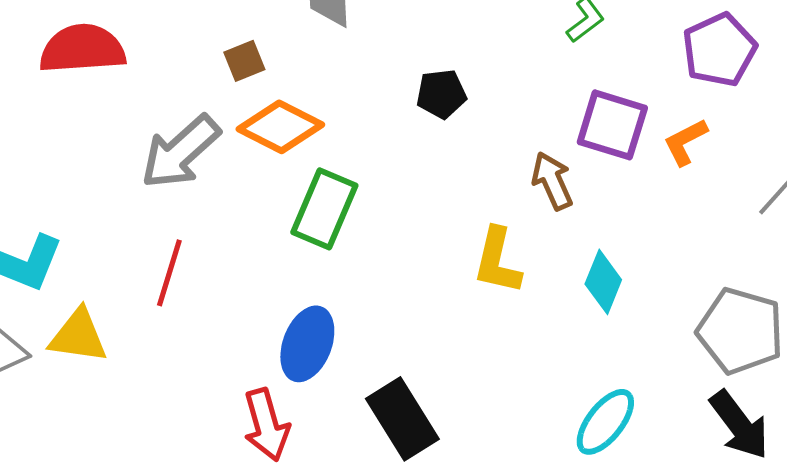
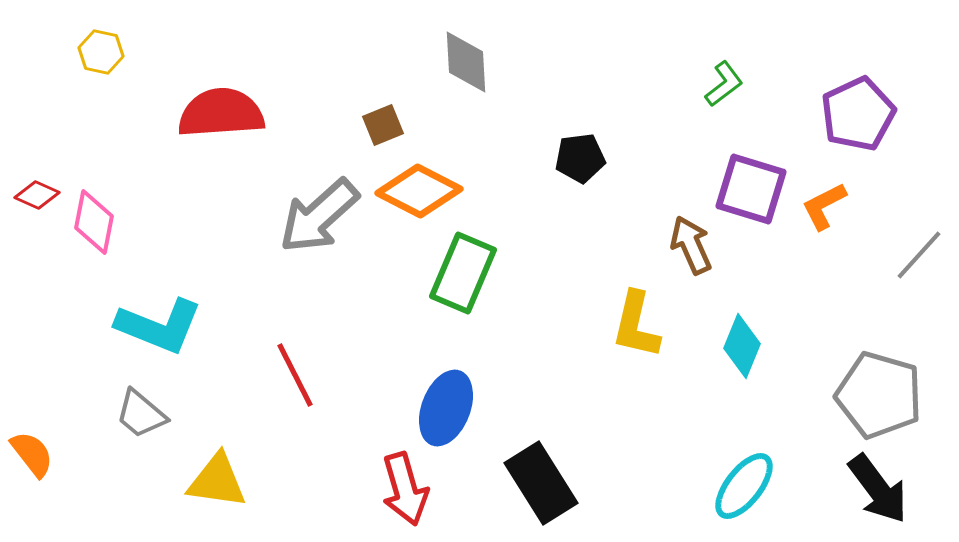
red line: (169, 273) -> (295, 375), moved, turned -44
yellow triangle: (78, 336) -> (217, 481), moved

